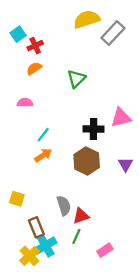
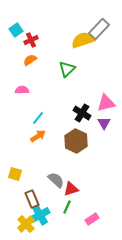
yellow semicircle: (87, 19) -> (83, 40), moved
black cross: (94, 129) -> (82, 113), turned 30
purple triangle: (126, 164) -> (104, 123), moved
gray semicircle: (64, 206) -> (56, 180), turned -30

